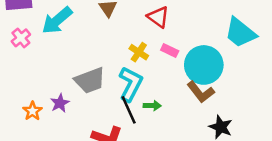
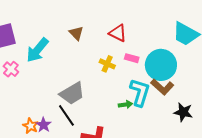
cyan L-shape: (131, 84) -> (140, 92), moved
purple star: (60, 103) -> (44, 125), moved
black line: (129, 110) -> (66, 115), moved

